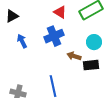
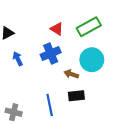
cyan circle: (94, 42) -> (92, 60), size x1.5
black rectangle: (91, 65) -> (76, 96), moved

